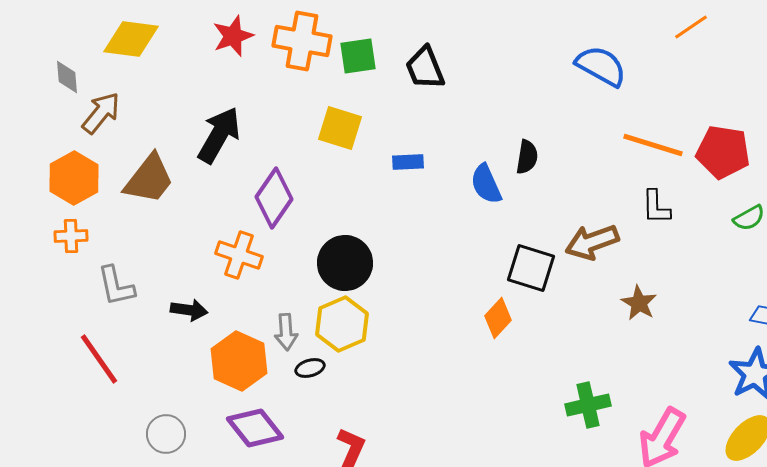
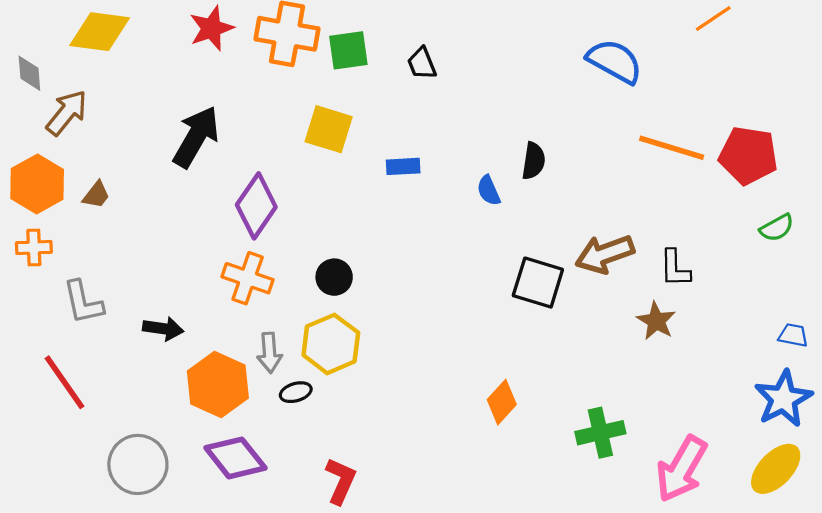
black trapezoid: (425, 68) -> (422, 63), size x0.7
brown trapezoid: (149, 179) -> (96, 195), moved, size x0.5
blue semicircle: (486, 184) -> (489, 191), size x0.7
black L-shape: (656, 207) -> (675, 268), moved
orange cross: (239, 255) -> (248, 278), moved
black circle: (345, 263) -> (334, 277), size x0.6
orange diamond: (498, 318) -> (502, 402), moved
gray circle: (166, 434) -> (138, 464), size x1.4

